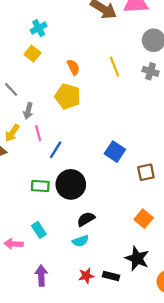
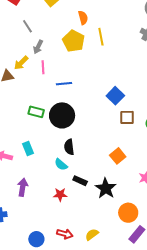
yellow line: (114, 67) -> (101, 37), moved
blue line: (56, 150) -> (64, 84), moved, turned 42
blue square: (115, 152) -> (115, 96), moved
black semicircle: (86, 219) -> (69, 147), turned -77
cyan semicircle: (80, 241) -> (61, 165), turned 48
black rectangle: (111, 276) -> (80, 181), moved

